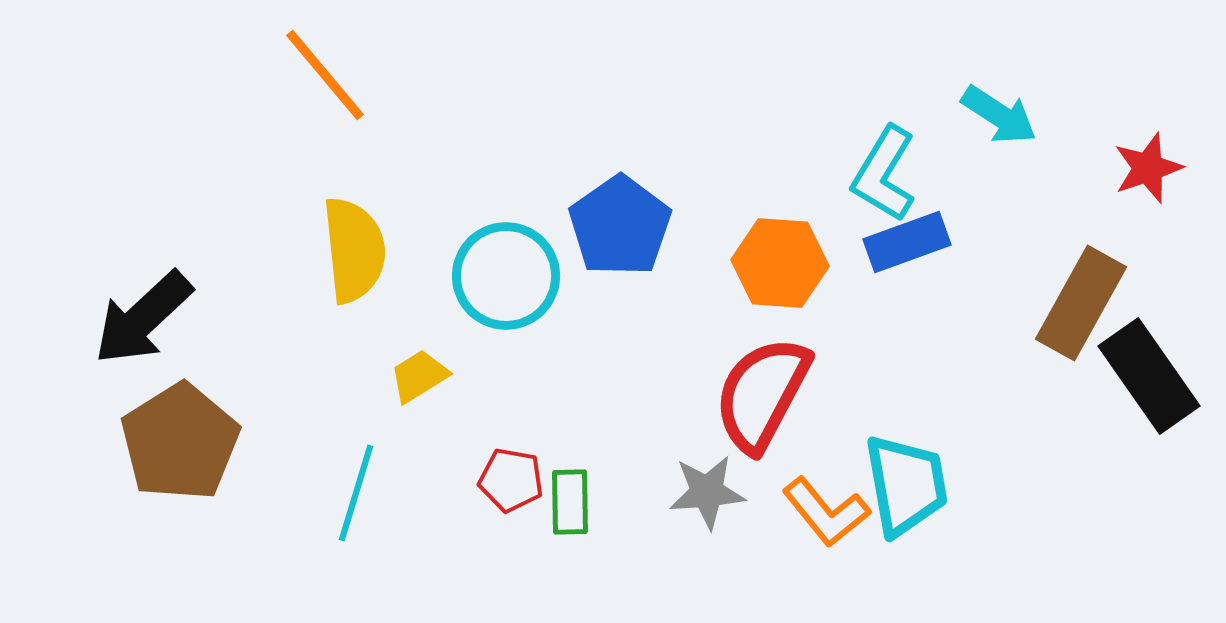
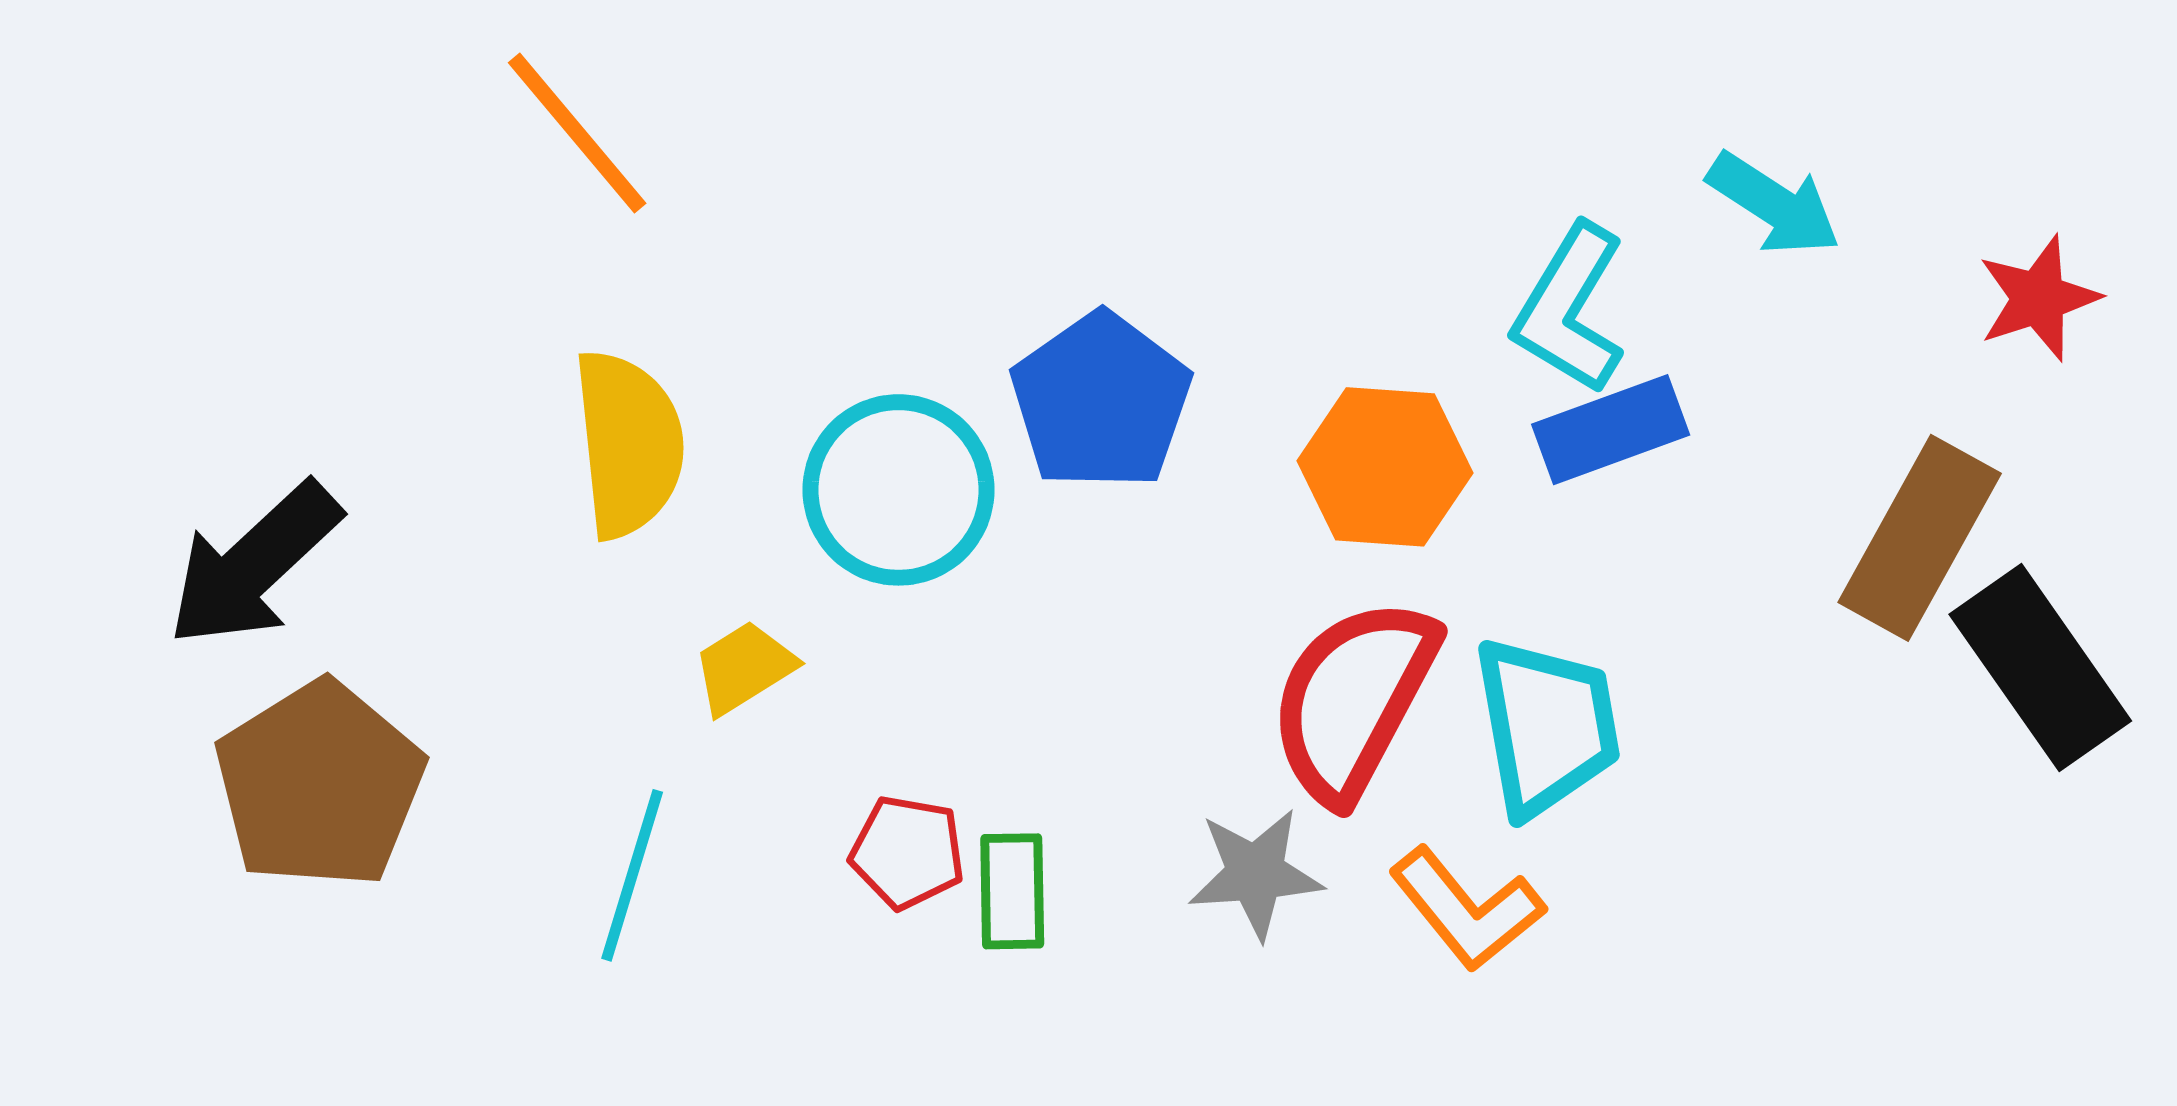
cyan trapezoid: (906, 485) -> (1547, 726), moved

